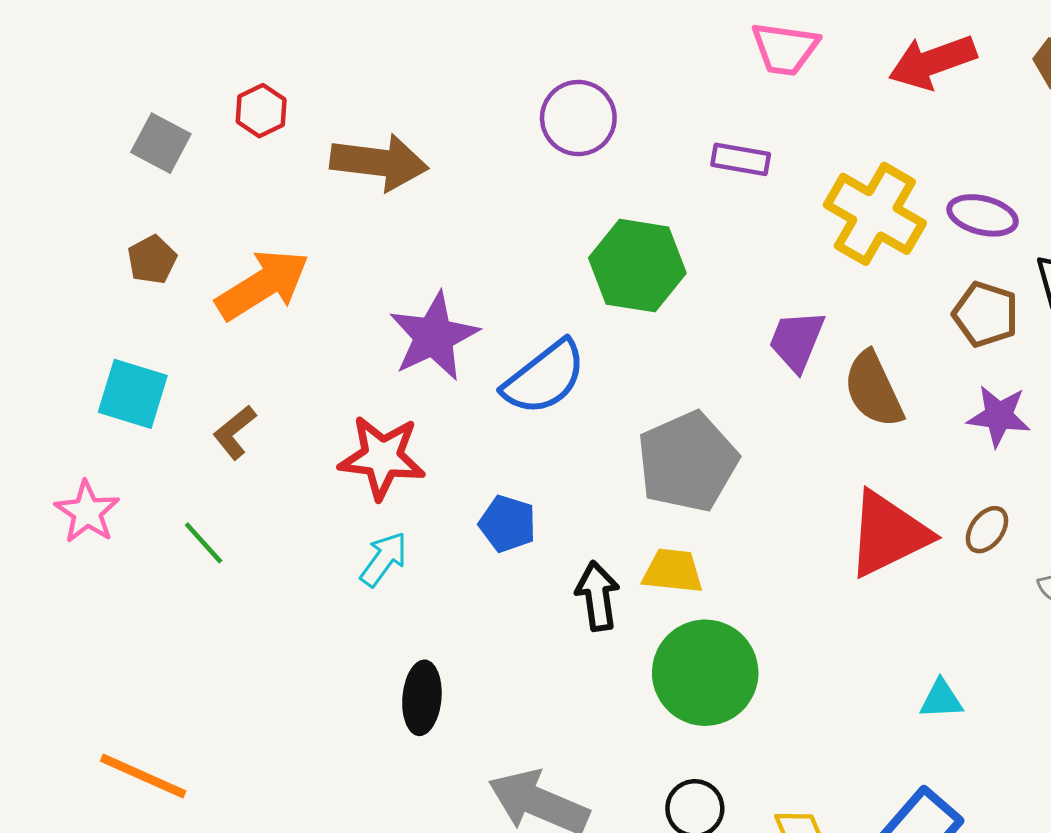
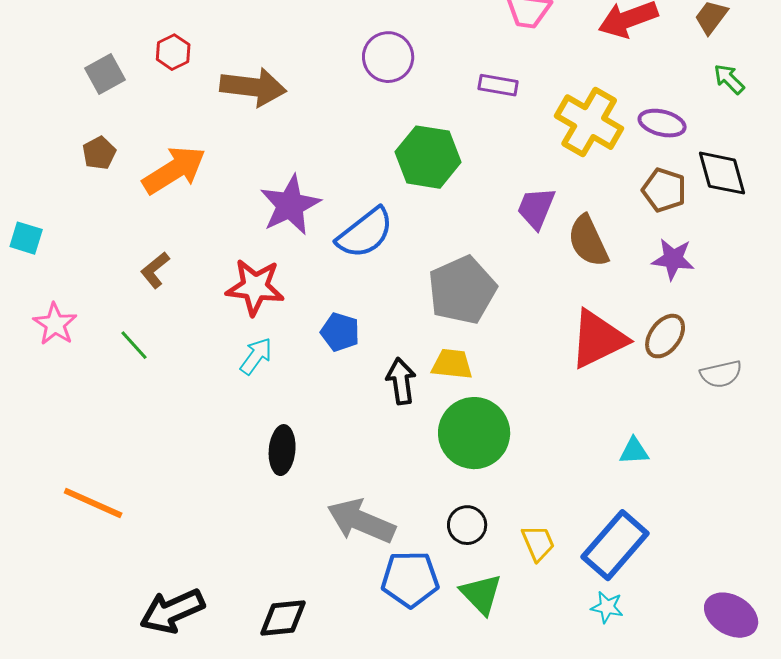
gray square: (161, 143) -> (105, 74), turned 33
cyan square: (133, 394) -> (26, 238), moved, size x0.7
brown ellipse: (987, 530) -> (665, 336), size x1.4

